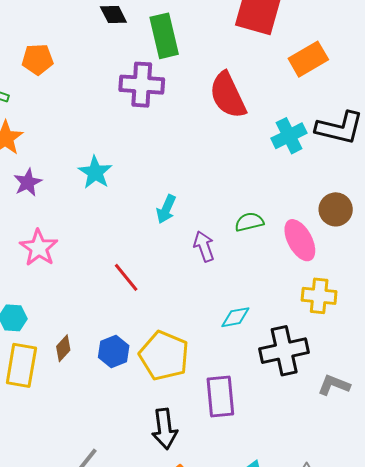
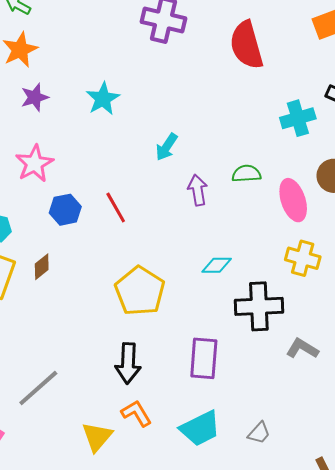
cyan cross: (289, 136) -> (298, 118), moved
blue hexagon: (114, 351) -> (65, 210), moved
purple rectangle: (220, 397) -> (204, 358), moved

